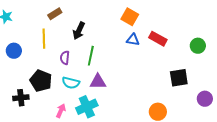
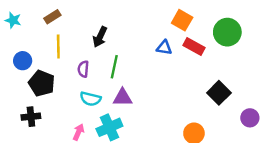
brown rectangle: (55, 14) -> (52, 17), moved
orange square: (130, 17) -> (182, 20), moved
green circle: (198, 46) -> (227, 32), moved, size x1.5
black square: (179, 78) -> (219, 93), turned -36
black pentagon: (41, 81) -> (42, 83), moved

